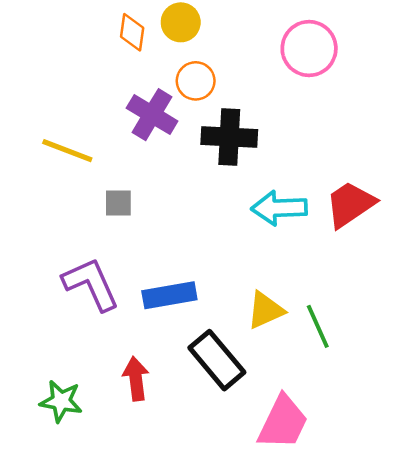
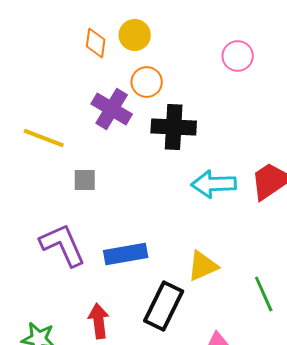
pink circle: (309, 49) -> (238, 56), size x0.7
green line: (318, 326) -> (264, 294), moved
black rectangle: (217, 360) -> (164, 306), turned 66

